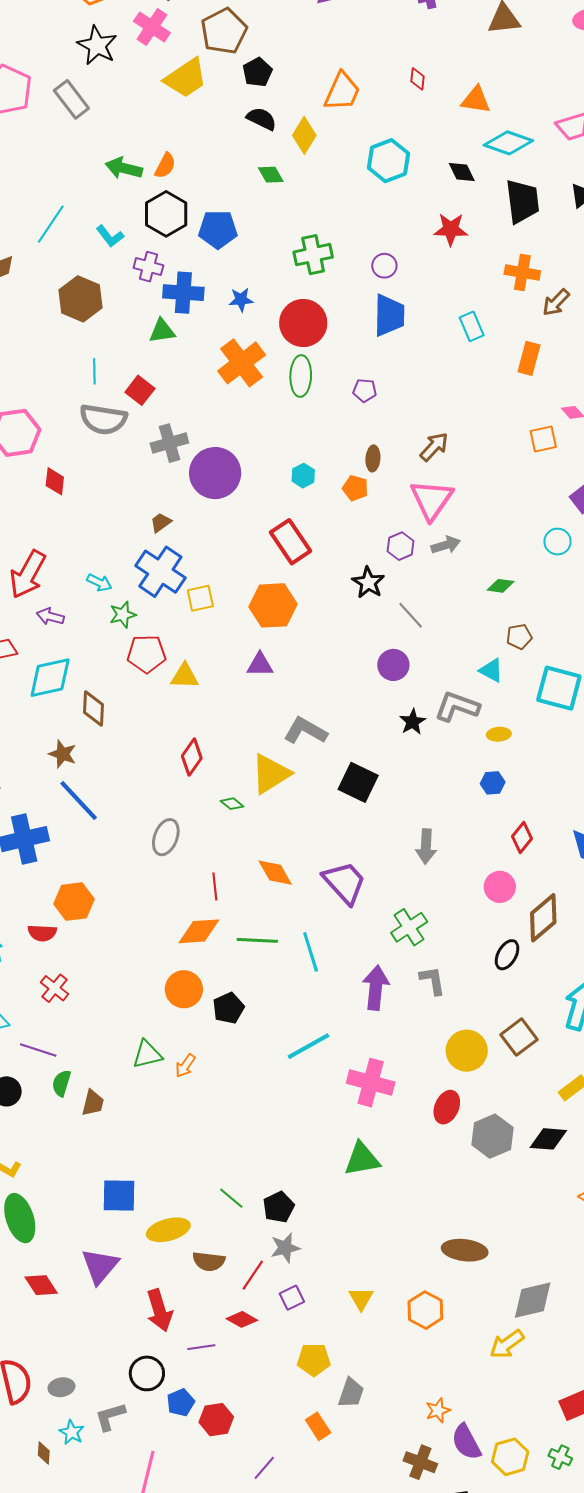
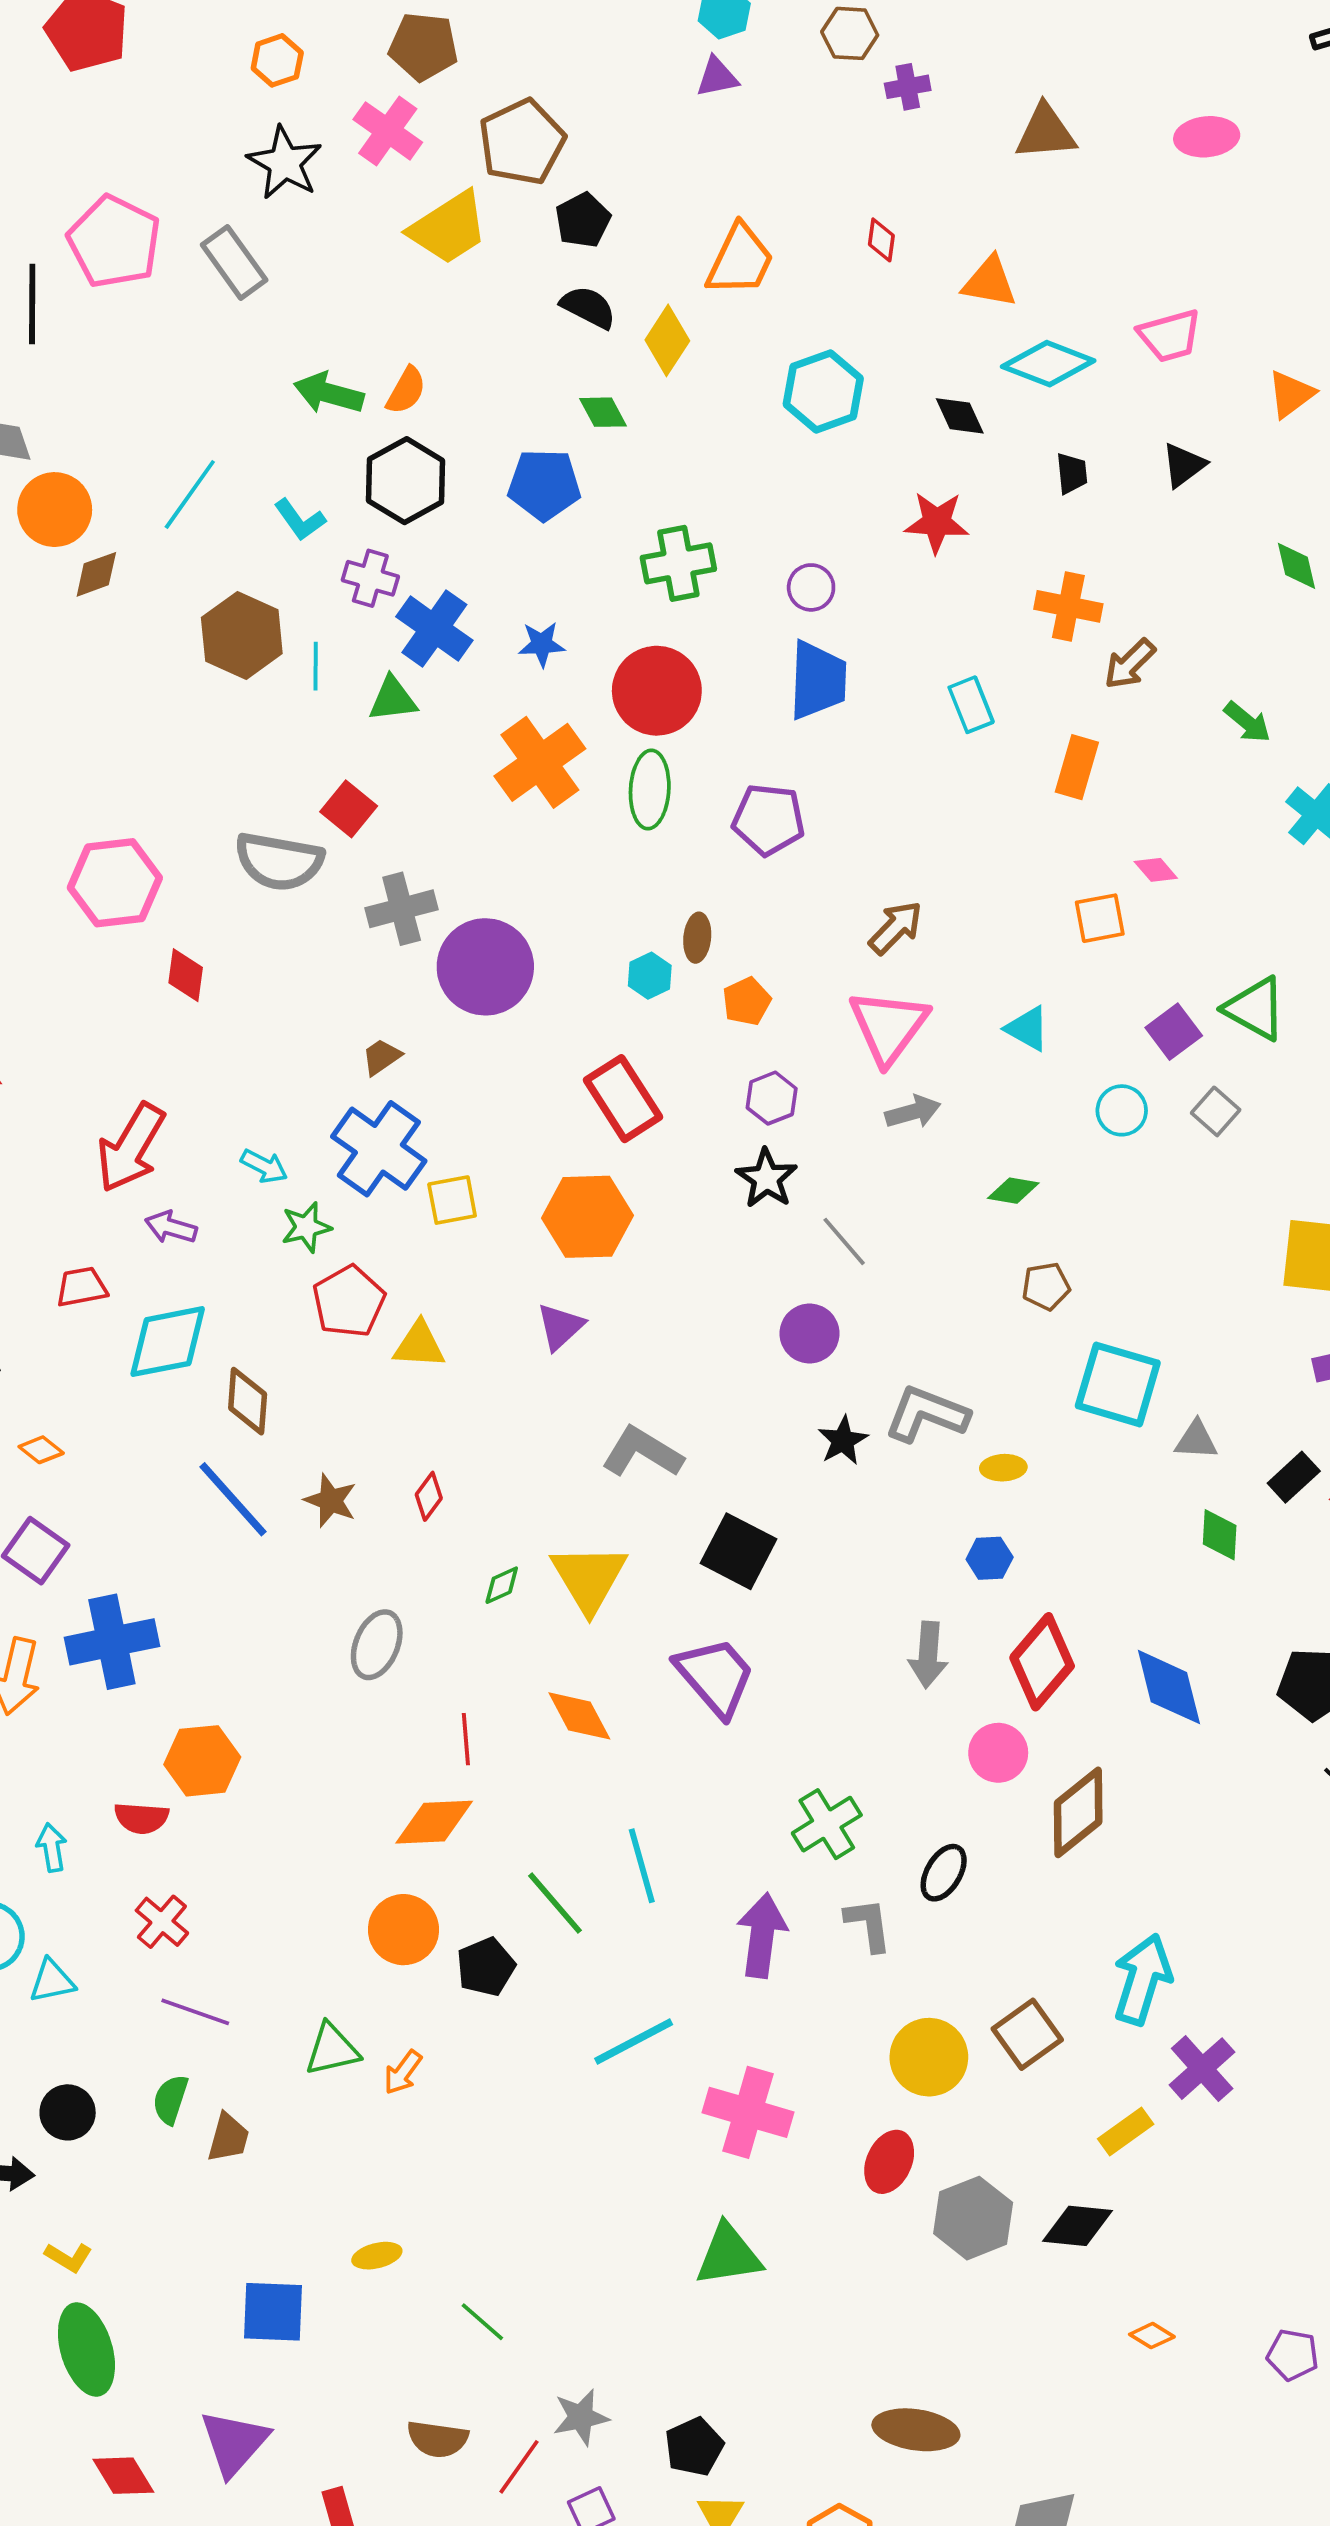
black trapezoid: (522, 201) -> (1072, 473), size x0.5
blue pentagon: (218, 229) -> (544, 485), moved
blue cross: (183, 293) -> (434, 629), turned 30
cyan line: (94, 371) -> (316, 666), moved
purple pentagon: (365, 390) -> (769, 820), size x1.6
brown ellipse: (373, 458) -> (697, 938), moved
orange pentagon: (355, 488) -> (747, 1001), turned 30
purple hexagon: (401, 546) -> (772, 1098), moved
red pentagon: (146, 654) -> (349, 1301), turned -30
purple triangle: (260, 665) -> (560, 1327), turned -44
cyan triangle: (491, 670) -> (1027, 1029), moved
brown star: (63, 754) -> (331, 1501), moved
red diamond: (192, 757) -> (429, 1496), size x0.7
yellow triangle: (271, 774) -> (589, 1578), moved, turned -30
blue line: (79, 801) -> (233, 1499), moved
green diamond: (232, 804) -> (502, 1585), turned -65
red diamond: (522, 838) -> (1042, 1662), size x1.6
gray arrow: (426, 846) -> (928, 1655), moved
purple trapezoid: (345, 883) -> (715, 1676), moved
green line: (257, 940) -> (555, 1903), moved, turned 45
black ellipse: (507, 955) -> (944, 1873), moved
purple line: (38, 1050) -> (195, 2012), moved
black pentagon: (279, 1207) -> (694, 2447), moved
yellow ellipse: (168, 1230) -> (377, 2256), moved, size x0.6

